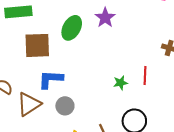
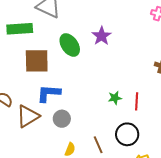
green ellipse: (72, 28) -> (70, 45), turned -65
red line: (145, 76) -> (137, 101), moved

